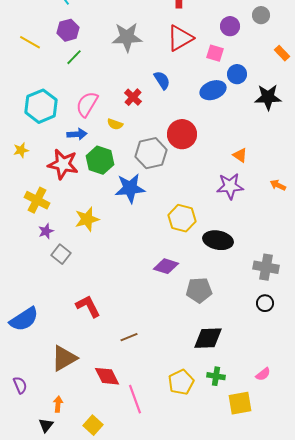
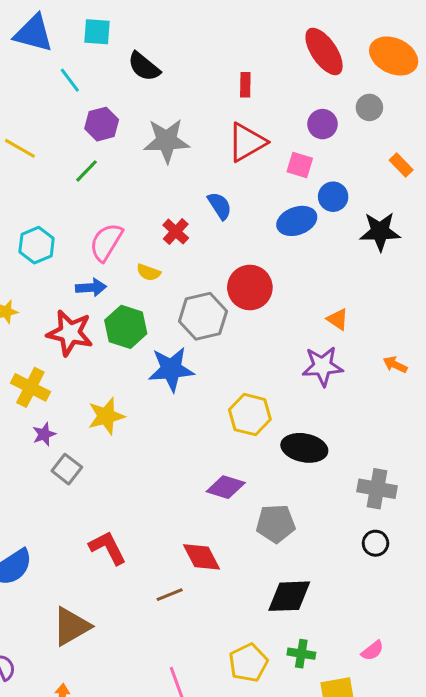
purple hexagon: (68, 30) -> (102, 124), moved
cyan hexagon: (41, 106) -> (37, 245), size x0.7
red diamond: (107, 376) -> (201, 557), moved

